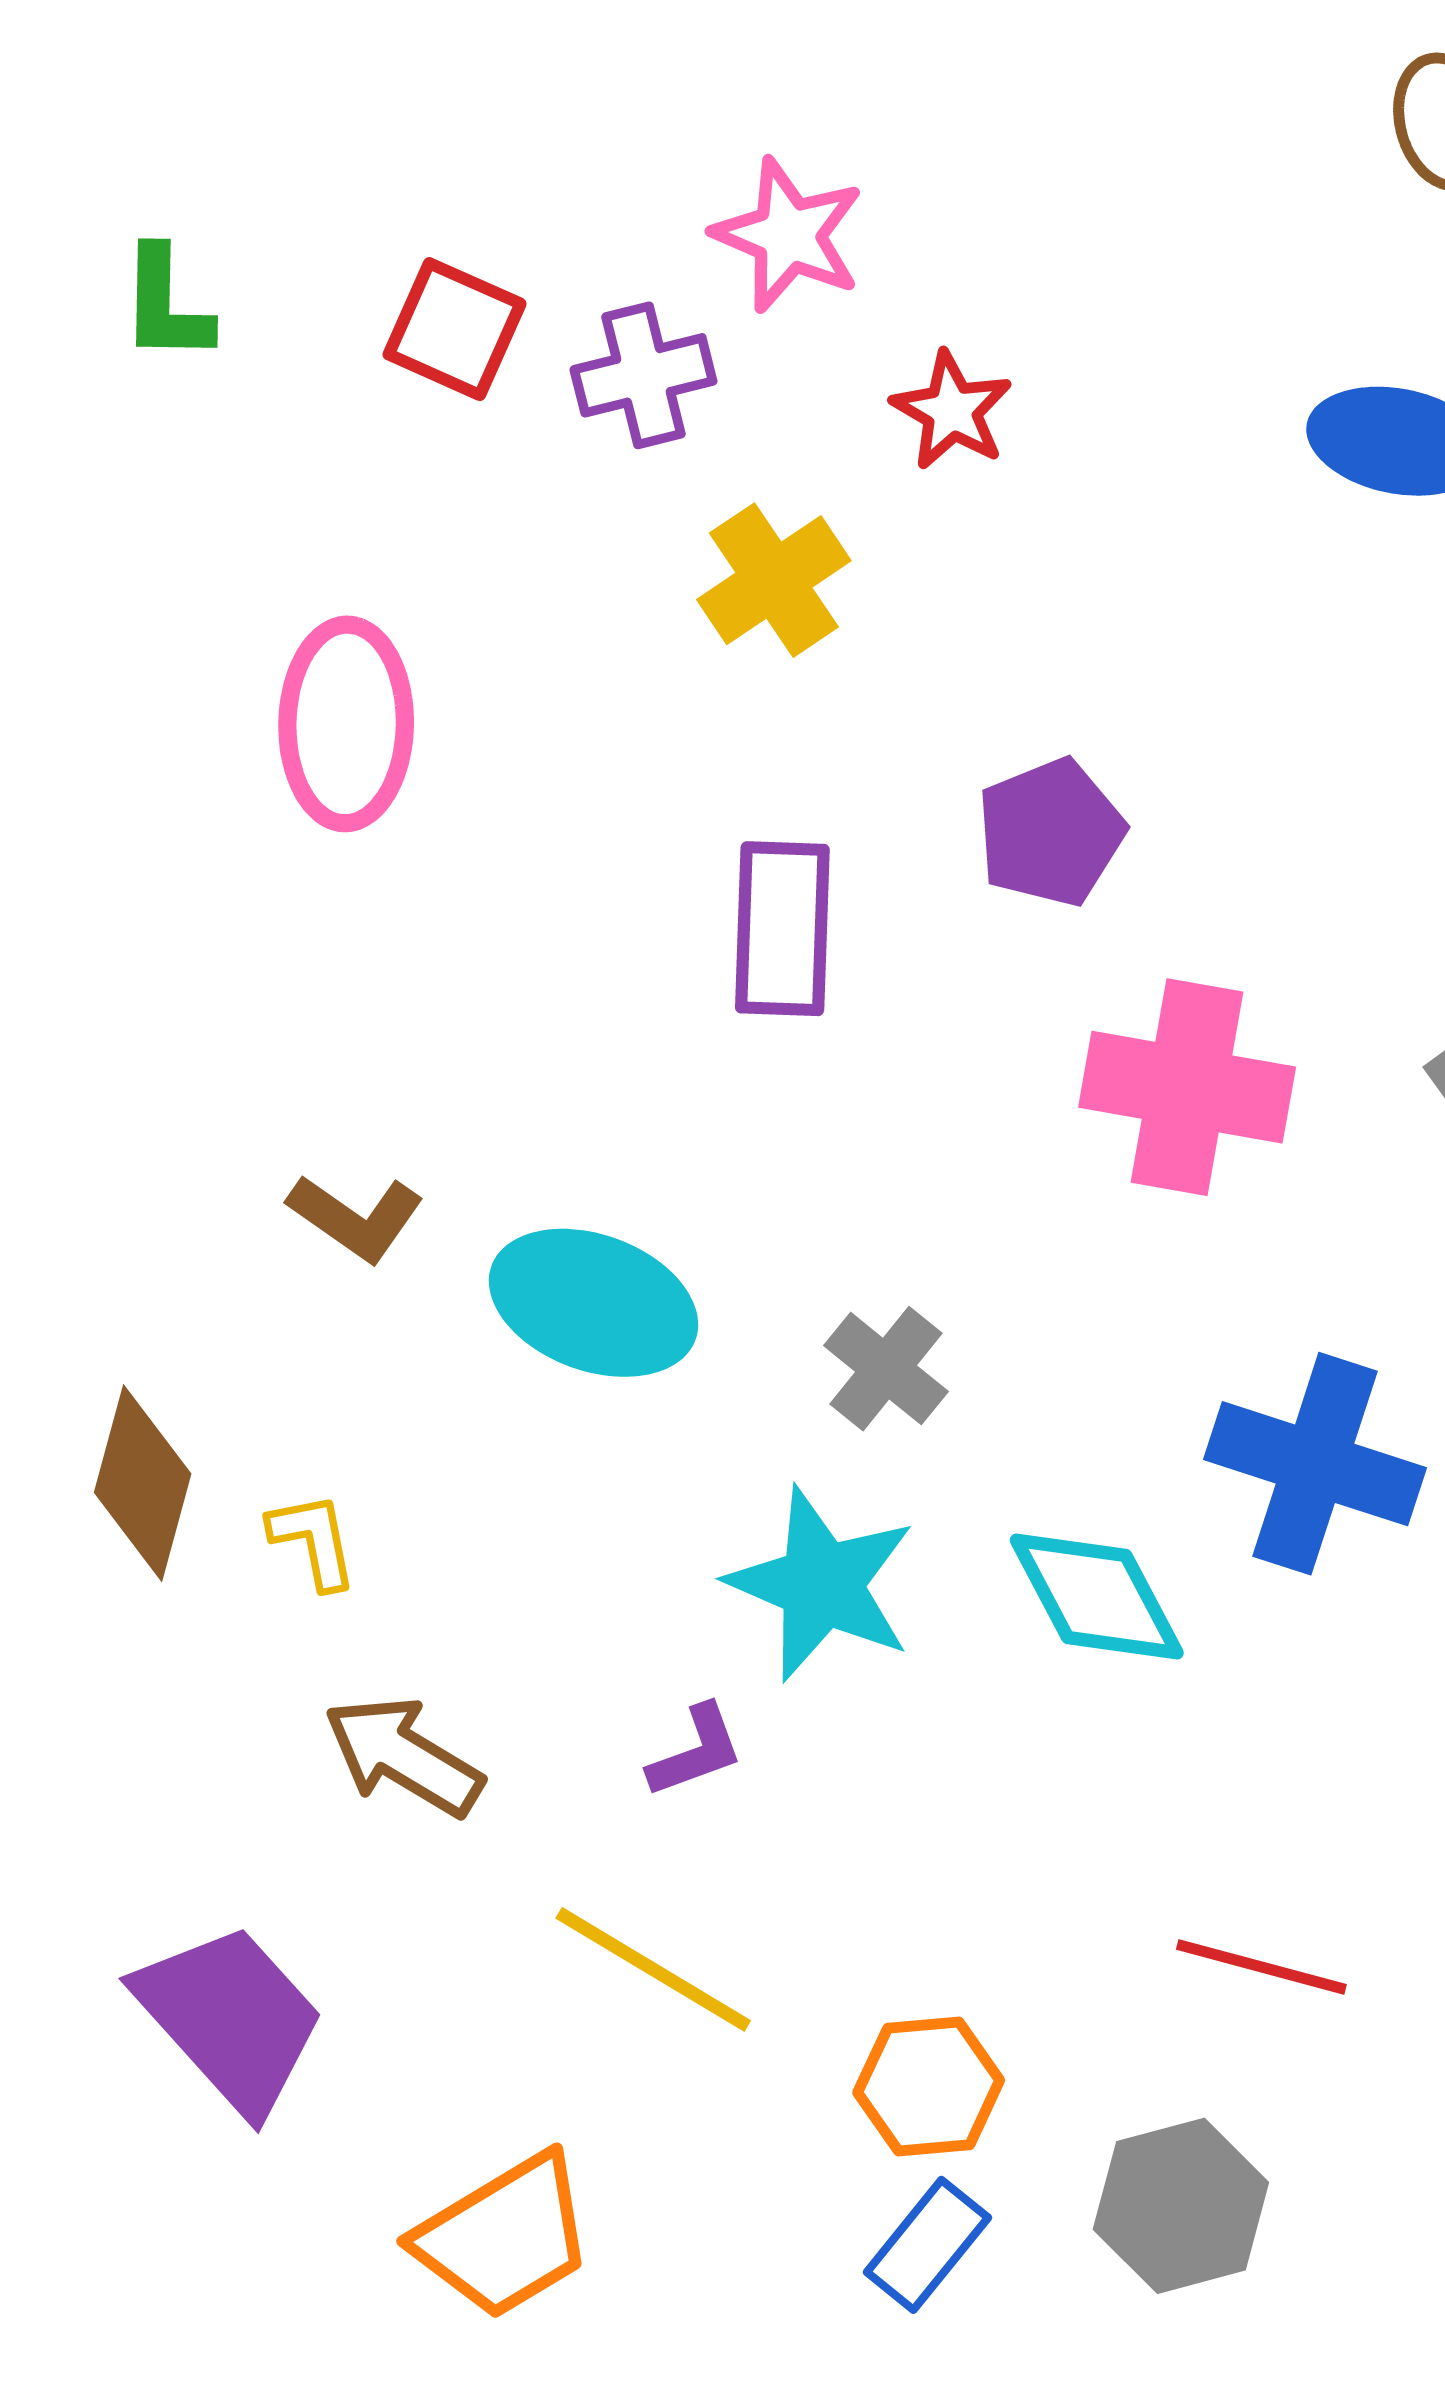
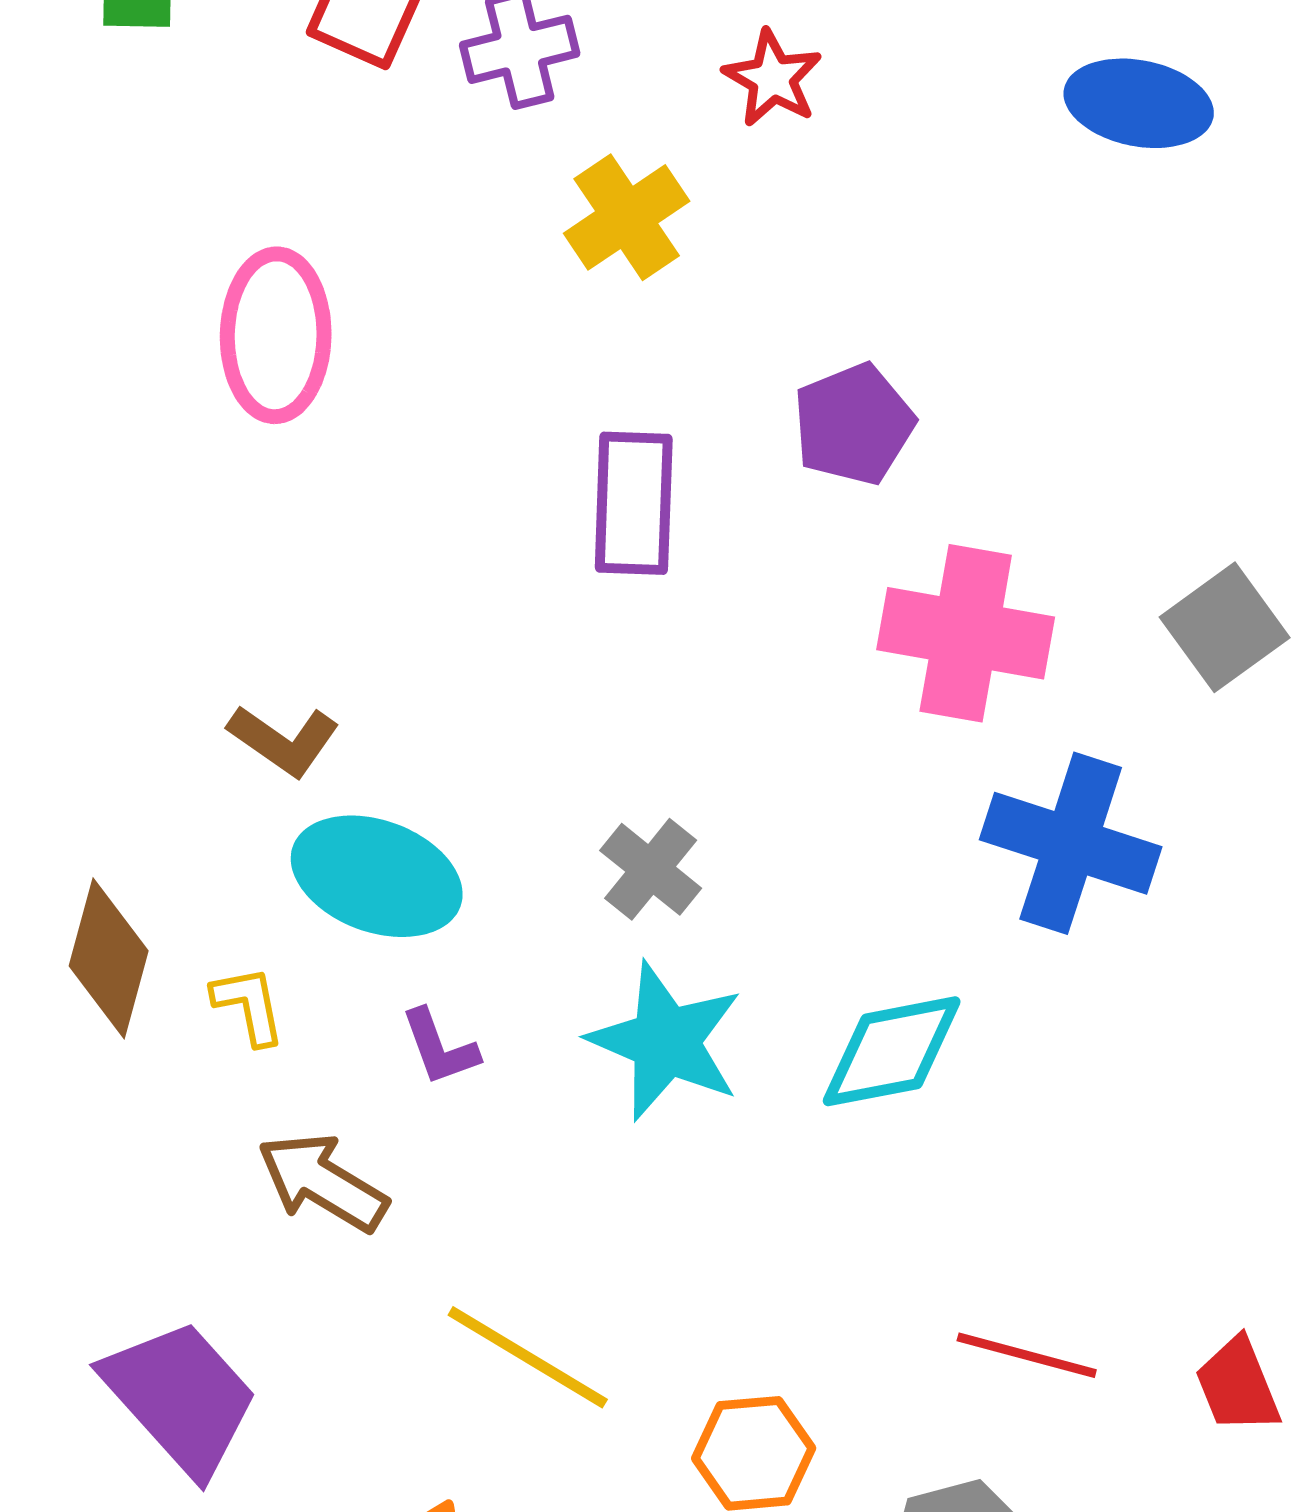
cyan ellipse: (594, 1303) -> (377, 876), moved
gray cross: (886, 1369) -> (651, 869), moved
blue cross: (1315, 1464) -> (1071, 843), moved
cyan diamond: (1097, 1596) -> (892, 1051), turned -73
purple L-shape: (696, 1751) -> (440, 1047), moved, turned 90

